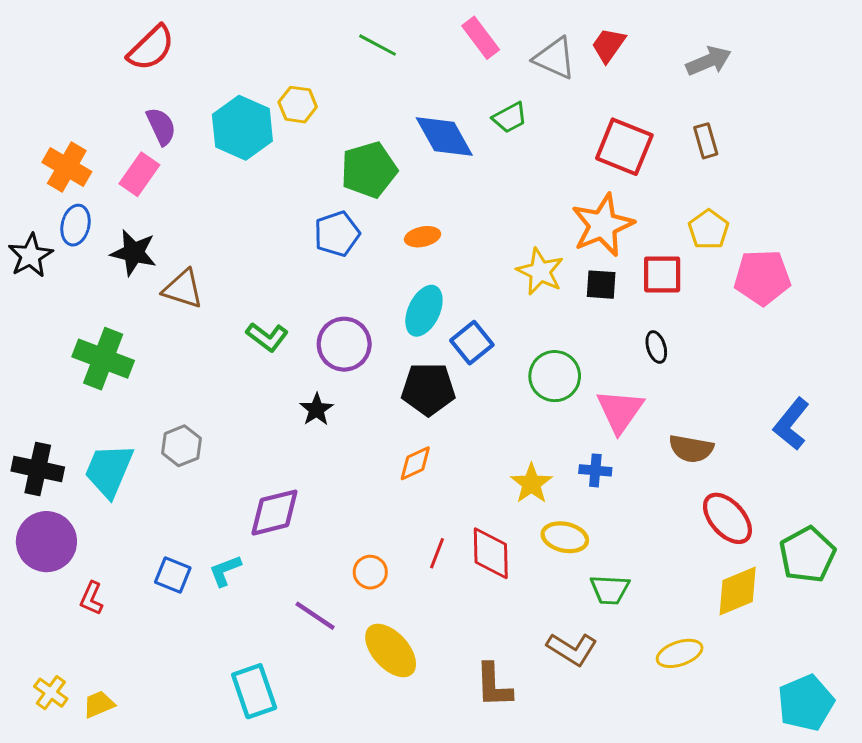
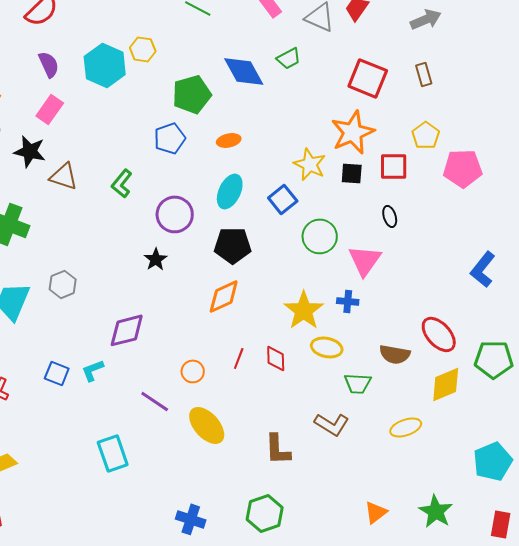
pink rectangle: (139, 174) -> (50, 109), moved
green L-shape: (267, 337) -> (122, 183), moved, turned 92
blue square: (472, 343) -> (283, 199), moved
brown semicircle: (691, 449) -> (395, 354), moved
orange diamond: (415, 463) -> (224, 296), size x1.4
yellow star: (531, 484) -> (304, 310), size x1.4
red diamond: (491, 553) -> (276, 358), size x0.7
green pentagon: (807, 555) -> (494, 359), turned 30

